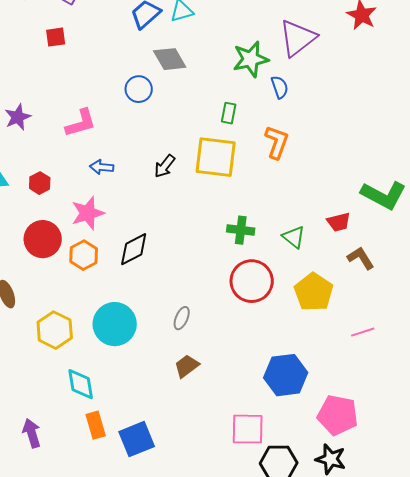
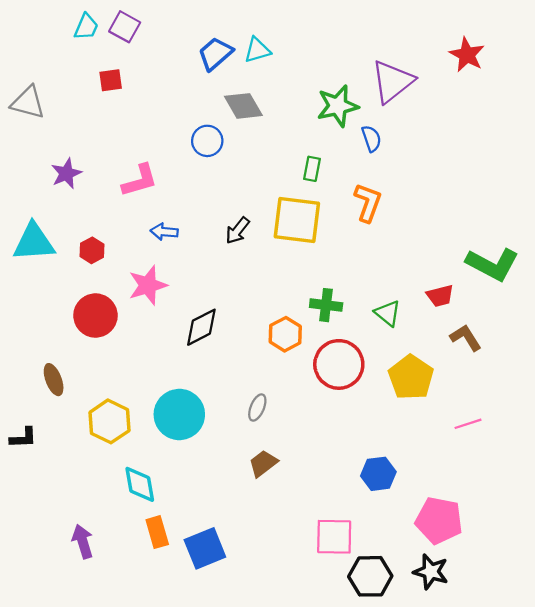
orange hexagon: (84, 255) -> (285, 334), moved
blue hexagon: (286, 375) -> (378, 474), size x0.7

